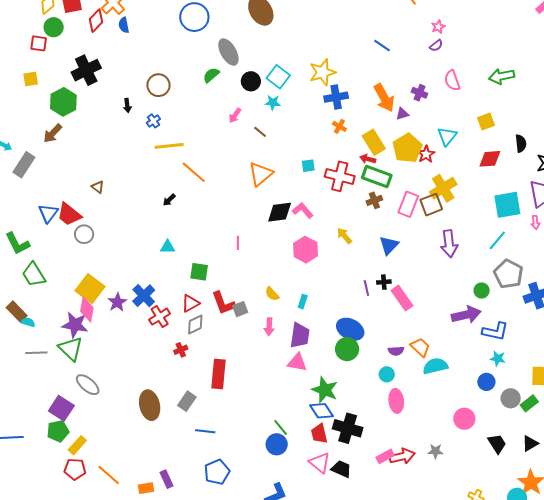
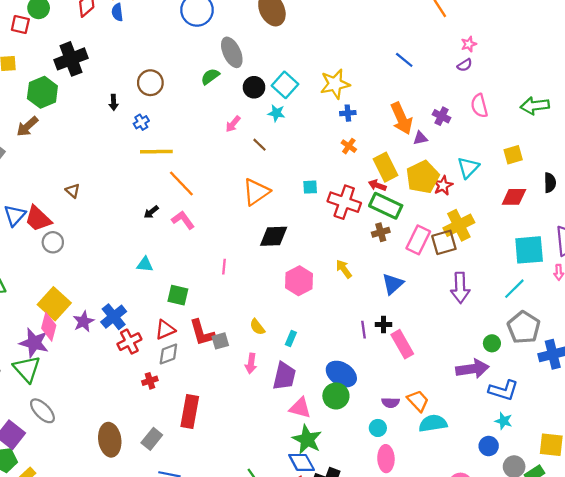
blue cross: (336, 97) -> (348, 113), size x0.6
pink L-shape: (303, 210) -> (183, 220), moved
pink triangle: (297, 362) -> (300, 408), moved

